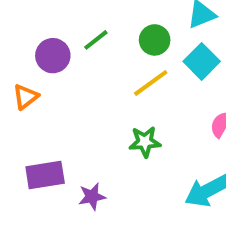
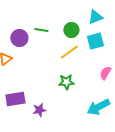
green line: (96, 40) -> (41, 30), turned 48
cyan square: (202, 61) -> (95, 41), turned 30

